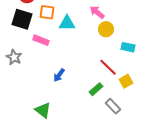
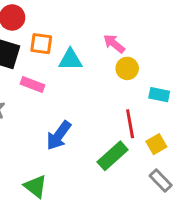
red line: (108, 67) -> (130, 124), turned 36
blue arrow: (59, 75) -> (59, 135), size x1.5
green rectangle: (96, 89) -> (113, 156), size x1.5
gray rectangle: (113, 106) -> (161, 181), moved

